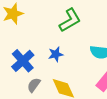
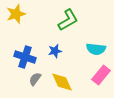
blue cross: (23, 61) -> (25, 57), turned -30

